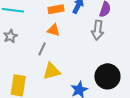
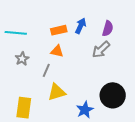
gray arrow: (98, 30) -> (101, 50), turned 42
gray star: (10, 36) -> (22, 59), moved

